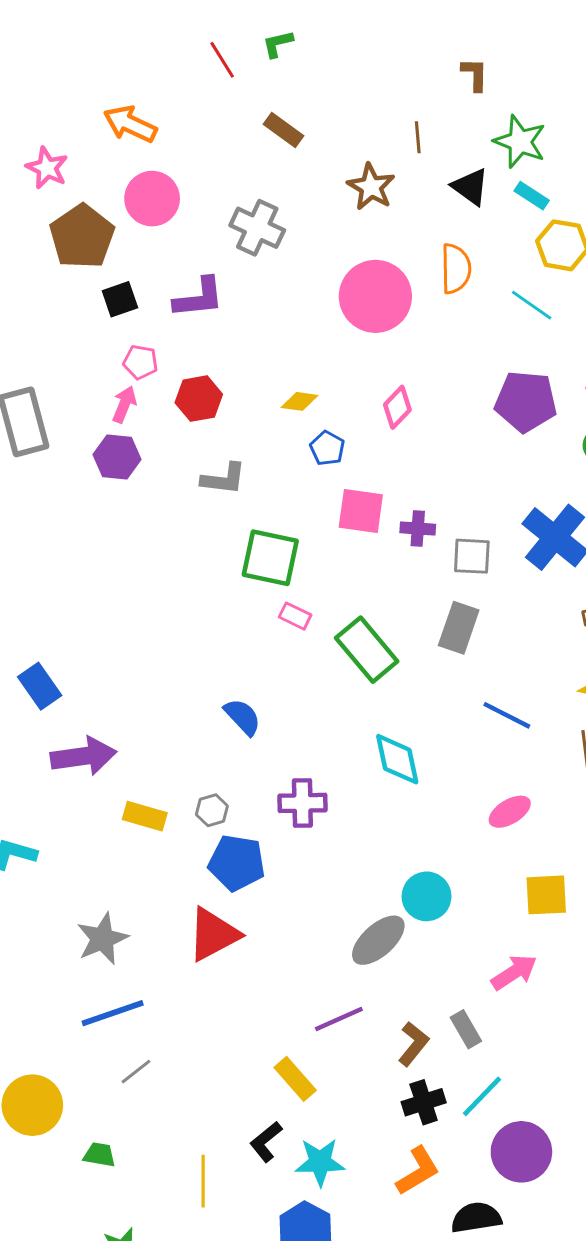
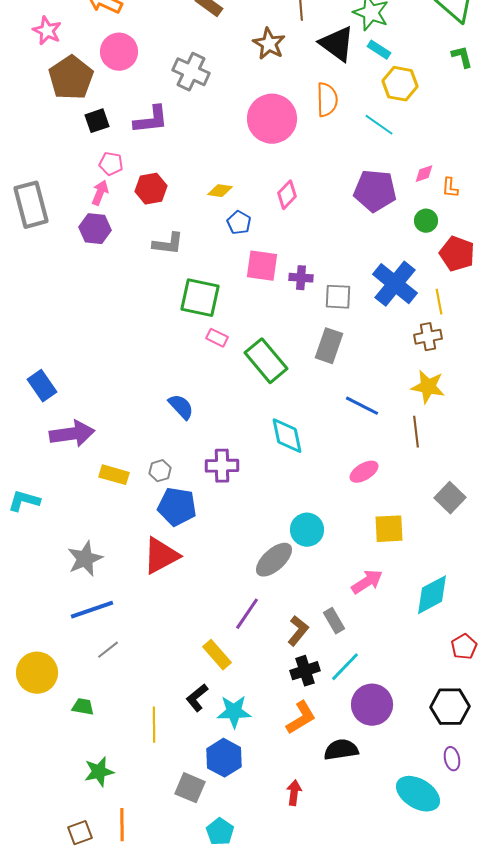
black triangle: (470, 187) -> (337, 44), size x1.4
purple line: (339, 1019) -> (247, 614), turned -32

